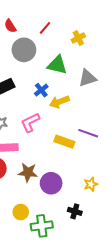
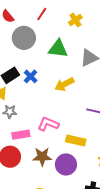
blue cross: (41, 90) -> (31, 76), moved
pink L-shape: (30, 122) -> (48, 124), moved, turned 55
yellow rectangle: (64, 142) -> (76, 140), moved

